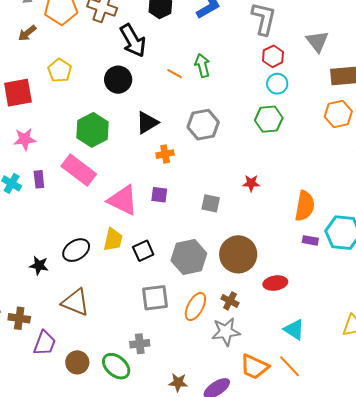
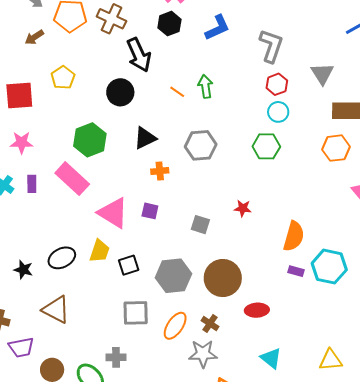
purple trapezoid: (45, 343) -> (21, 347), turned 52

